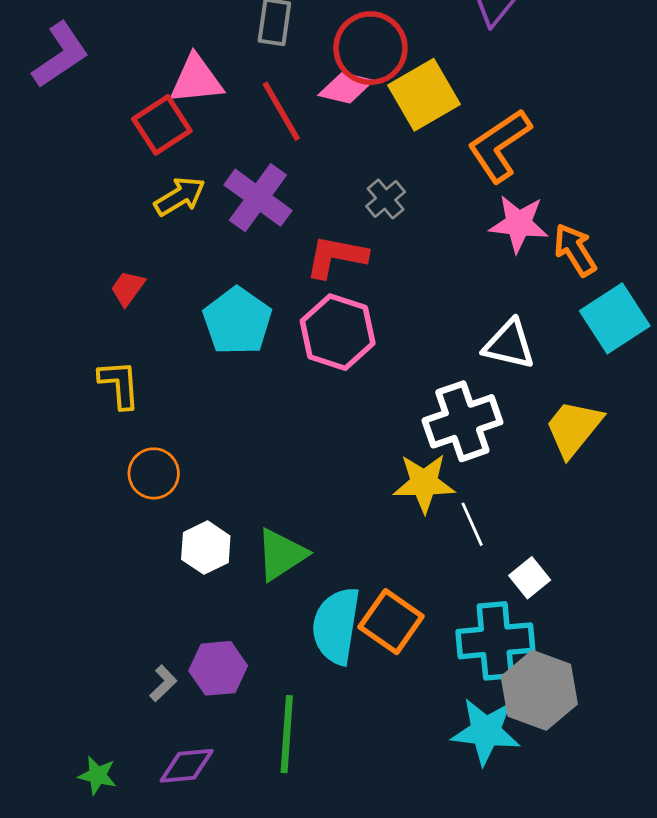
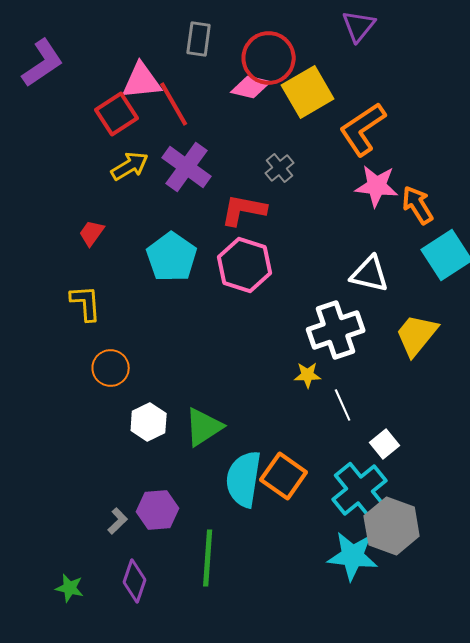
red line: (281, 111) -> (174, 104), moved
yellow star: (424, 483) -> (308, 375), size x0.6
cyan cross: (495, 641) -> (360, 490), turned -34
purple diamond: (187, 766) -> (135, 581), turned -66

